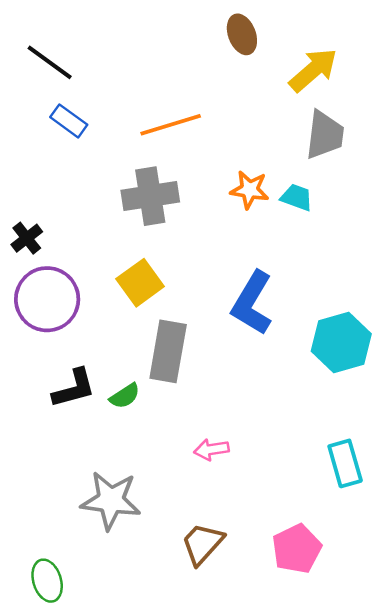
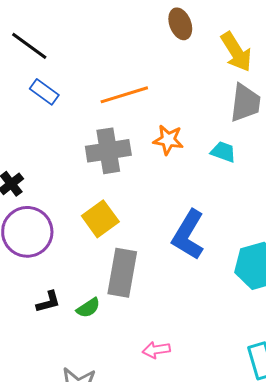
yellow arrow: (313, 70) -> (236, 52), turned 99
orange star: (250, 190) -> (168, 140), moved
black L-shape: (74, 388) -> (48, 302), size x0.7

